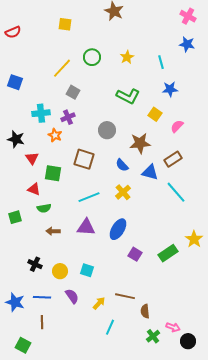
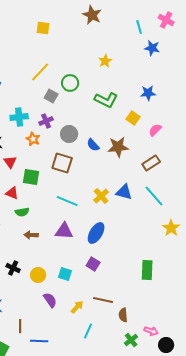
blue star: (187, 44) -> (152, 48), moved
green circle: (92, 57) -> (70, 83), moved
cyan line: (161, 62) -> (139, 27), moved
gray circle: (107, 130) -> (69, 134), moved
blue semicircle: (122, 165) -> (93, 145), moved
blue triangle: (150, 172) -> (124, 192), moved
cyan line: (89, 197) -> (67, 201), turned 45
yellow star: (194, 239) -> (171, 228), moved
green rectangle: (168, 253) -> (147, 270), moved, turned -54
purple square: (135, 254) -> (93, 264), moved
blue line: (42, 297) -> (39, 341), moved

